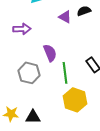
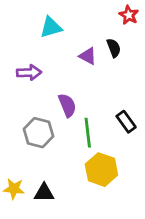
black semicircle: (84, 11) -> (114, 48), turned 88

